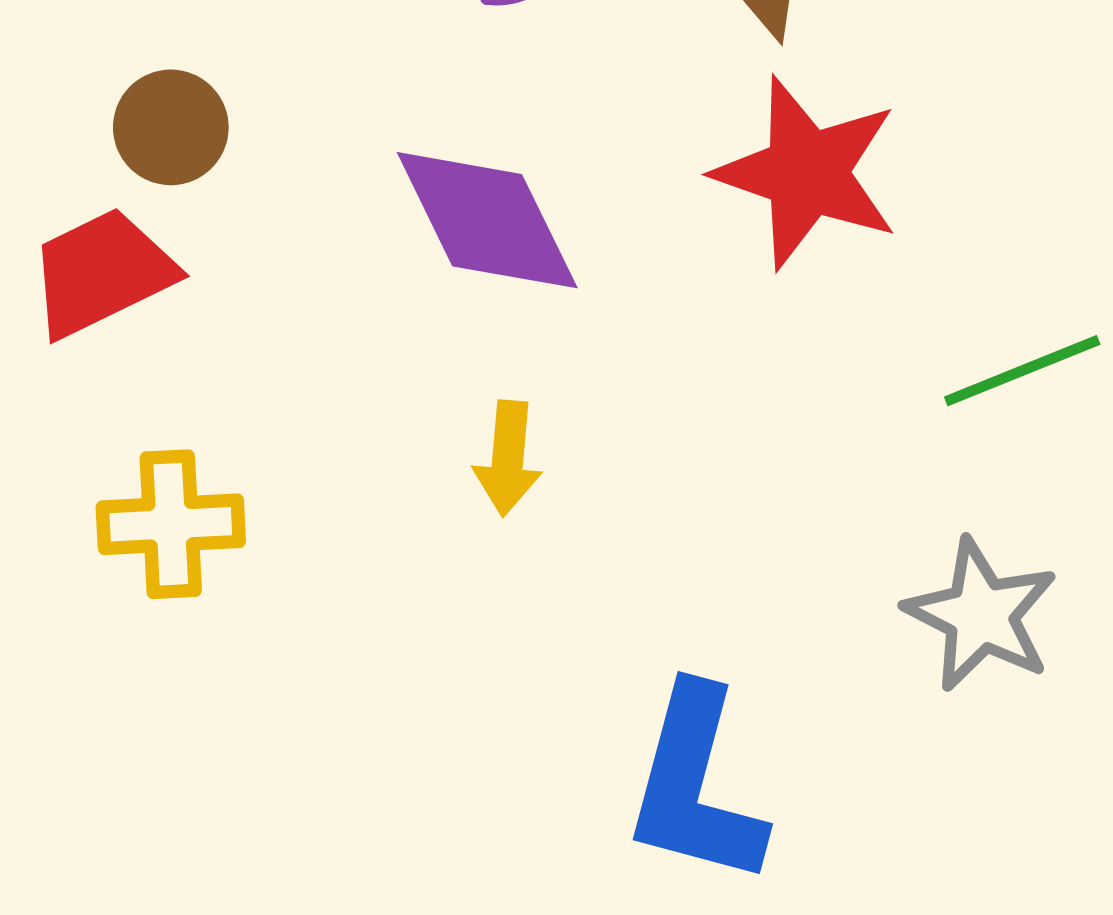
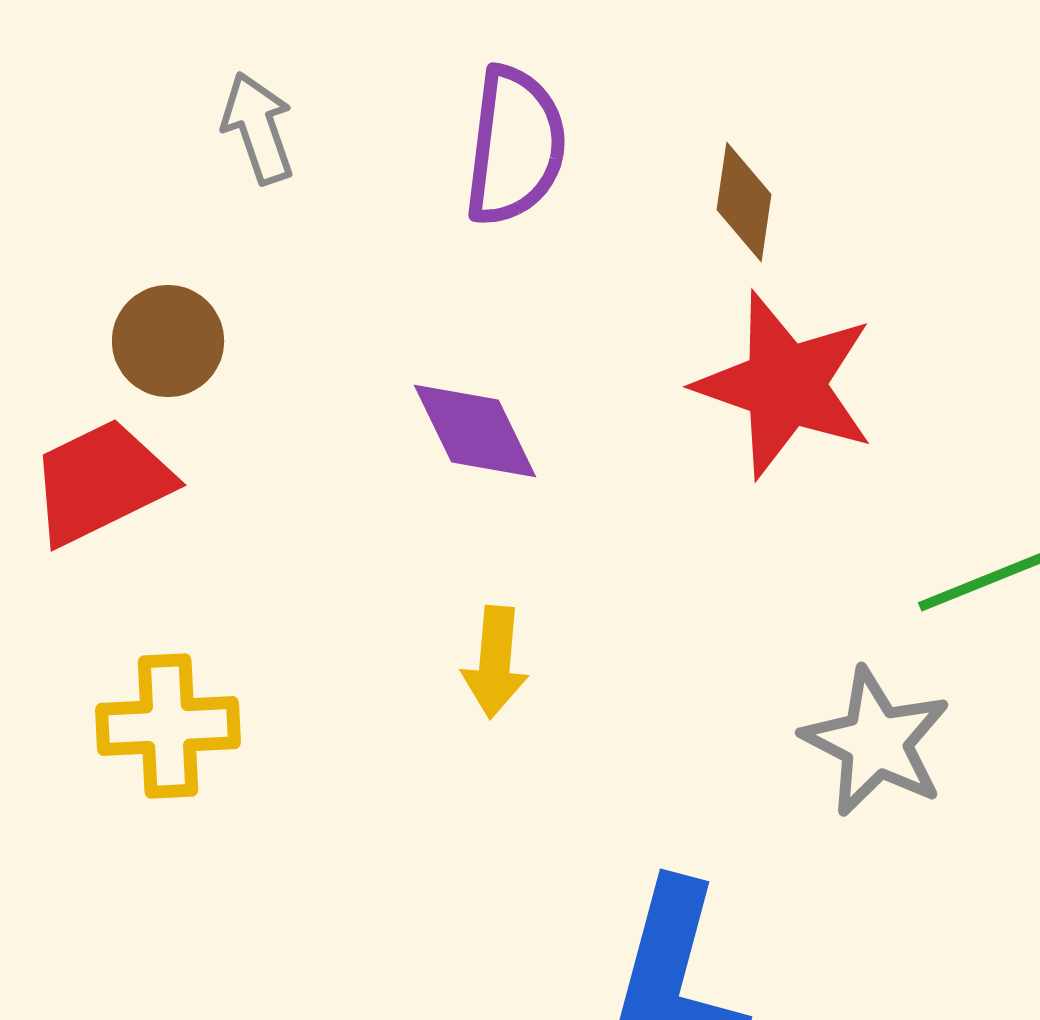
purple diamond: (487, 220) -> (475, 431), size x0.7
gray star: (981, 615) -> (876, 742), moved

